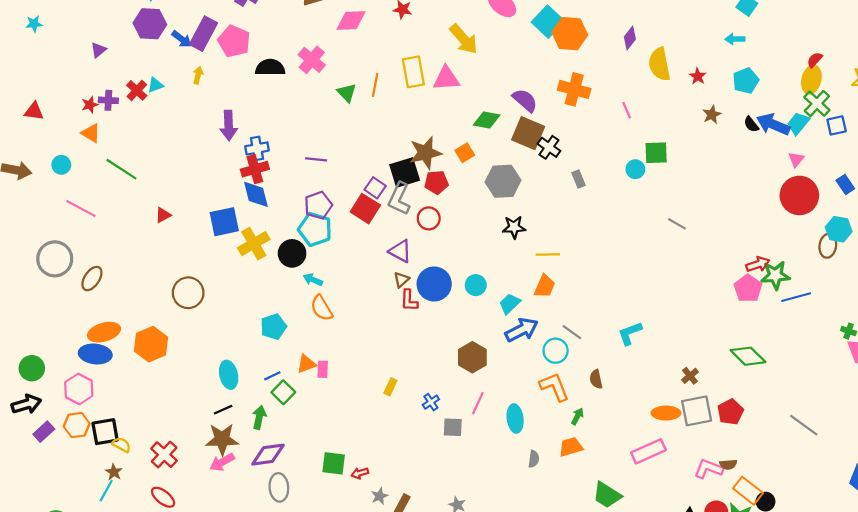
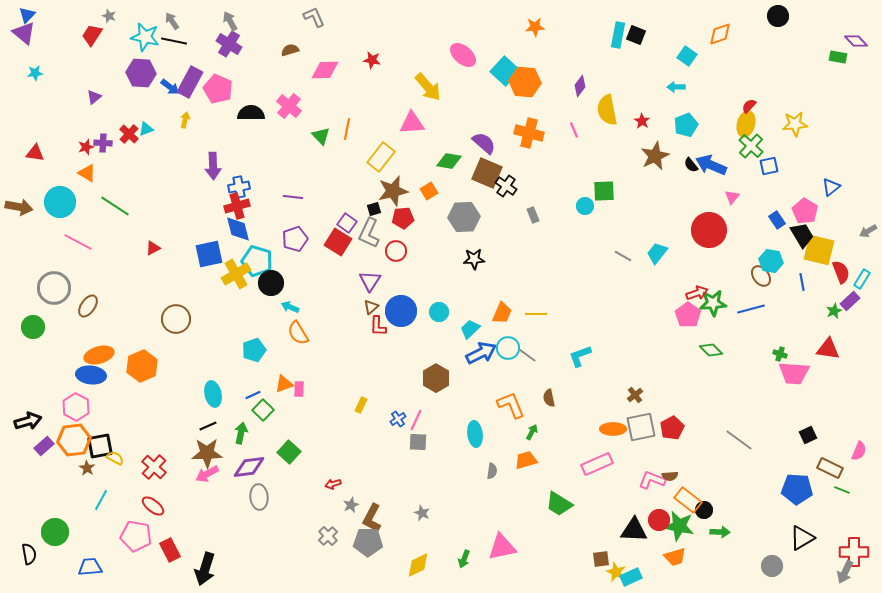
yellow rectangle: (413, 72) -> (381, 157), moved, turned 48
pink line: (627, 110) -> (574, 130), moved
brown star: (712, 115) -> (655, 156), size x1.6
cyan trapezoid: (798, 123) -> (657, 253), moved
cyan circle: (61, 165) -> (60, 202), size x1.8
black square: (405, 172) -> (374, 209), size x0.5
red circle: (799, 195) -> (709, 230), moved
cyan pentagon: (315, 229) -> (257, 261), moved
brown ellipse: (828, 246) -> (761, 276), turned -45
purple triangle: (400, 251) -> (370, 281), turned 35
yellow line: (548, 254) -> (536, 314), moved
blue line: (796, 297) -> (751, 309), moved
cyan circle: (556, 351) -> (508, 348), moved
green diamond: (748, 356) -> (711, 350), moved, size x0.7
green circle: (32, 368) -> (33, 327), moved
pink line: (478, 403) -> (416, 420), moved
orange hexagon: (77, 425) -> (74, 440), size x1.4
green square: (334, 463) -> (289, 452), moved, turned 35
brown star: (114, 472) -> (87, 468), moved

